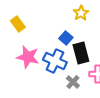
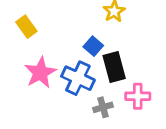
pink star: (28, 57) -> (40, 73), turned 30
gray cross: (73, 82) -> (103, 107), turned 32

